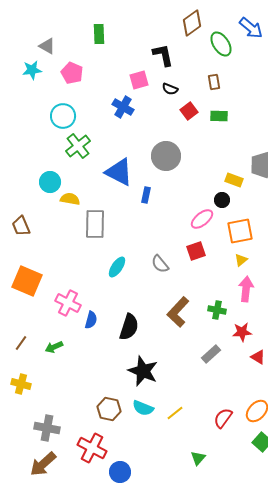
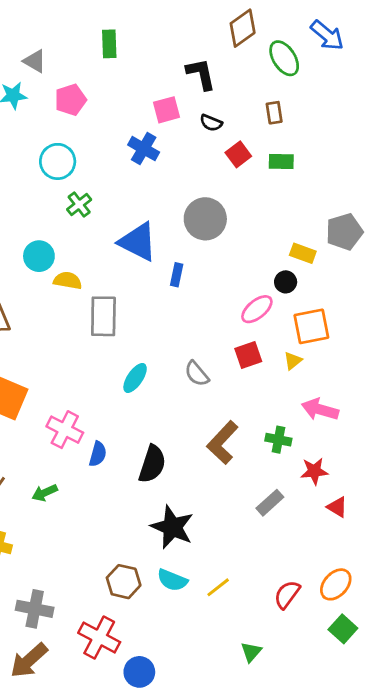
pink pentagon: (72, 73) -> (71, 100), turned 30
green cross: (78, 146) -> (79, 204), size x0.7
yellow triangle: (241, 260) -> (293, 361), moved
pink arrow: (246, 289) -> (320, 410), turned -80

